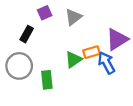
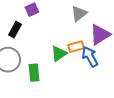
gray triangle: (73, 17) -> (79, 14), moved

